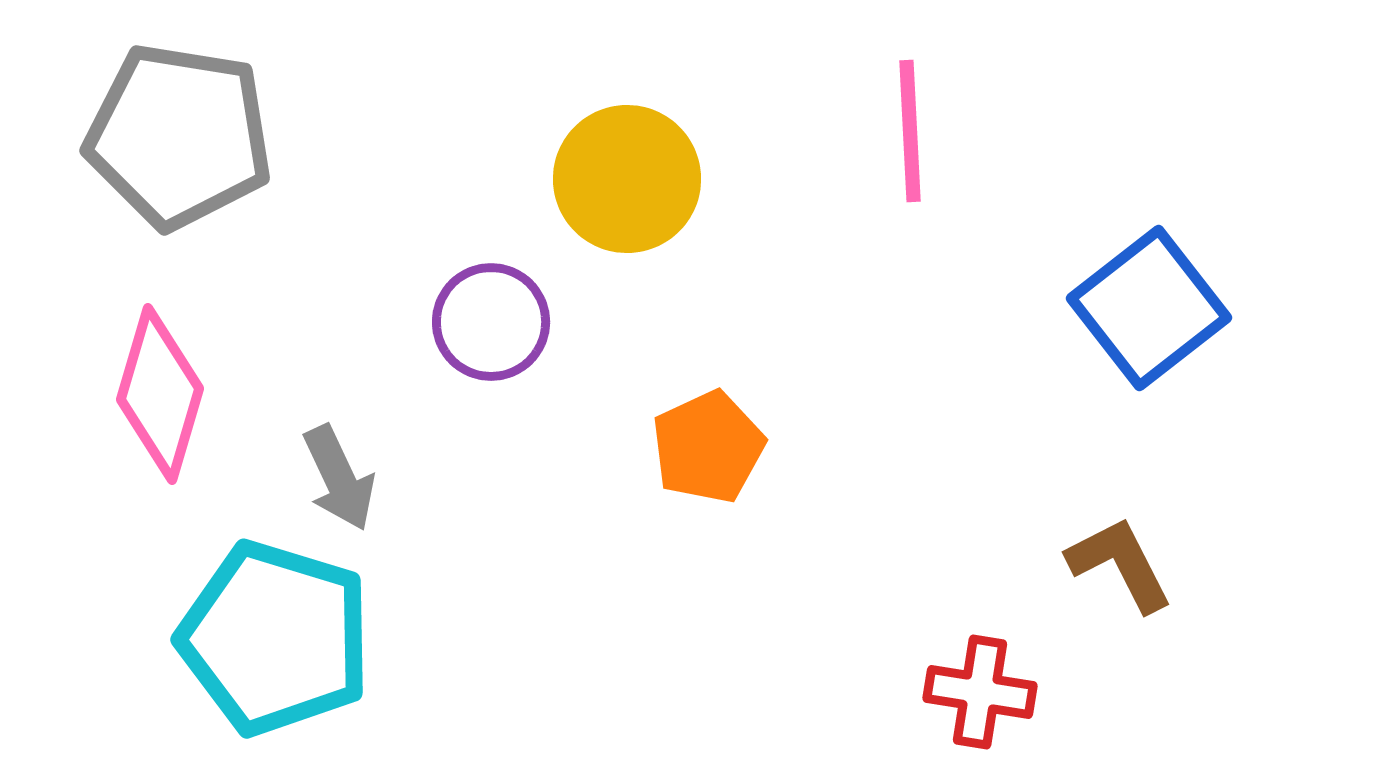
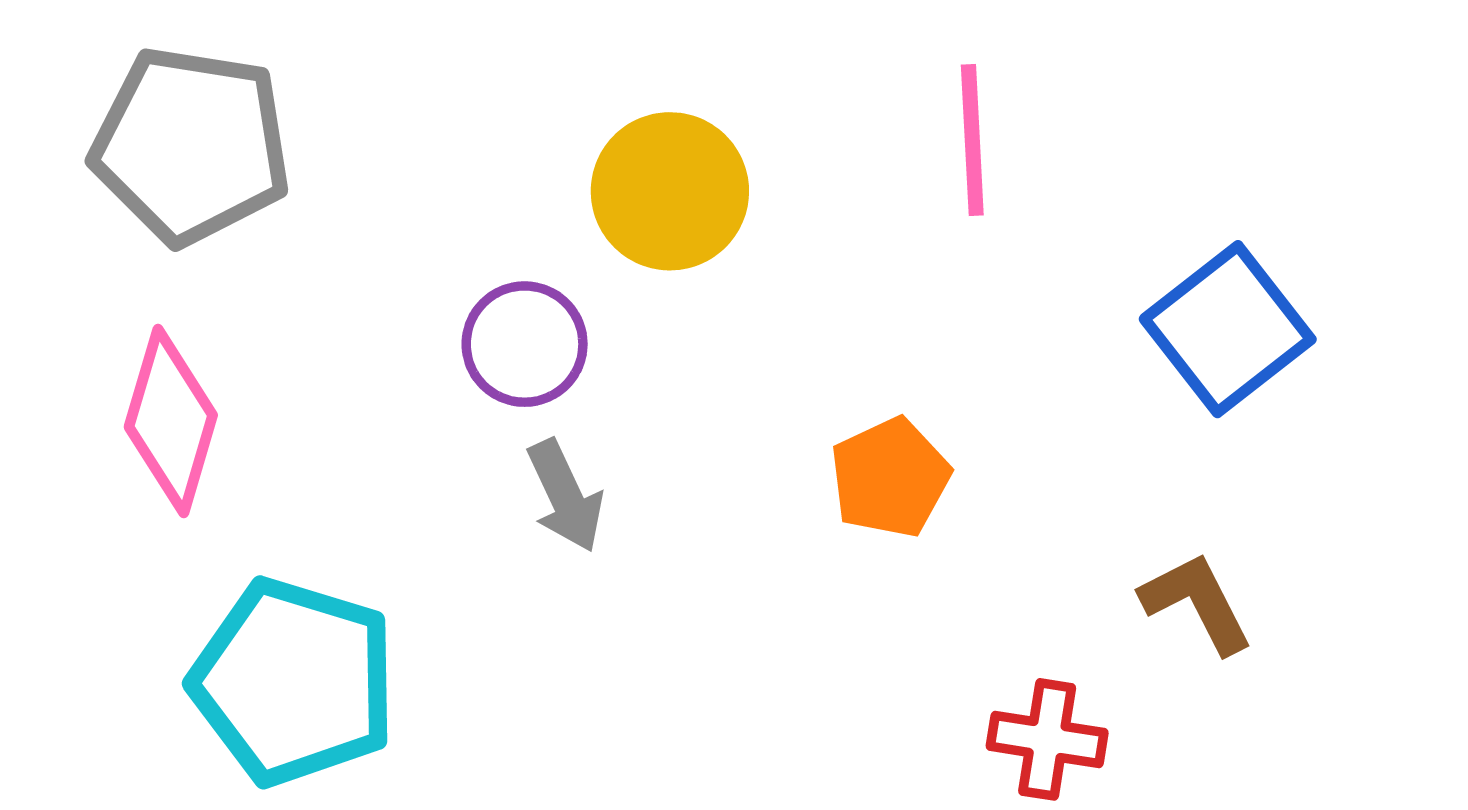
orange pentagon: (708, 447) -> (890, 478), moved
gray arrow: (339, 478) -> (565, 496), moved

